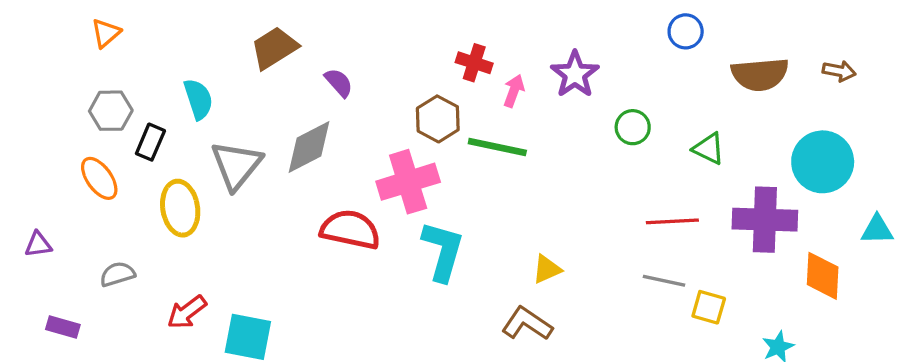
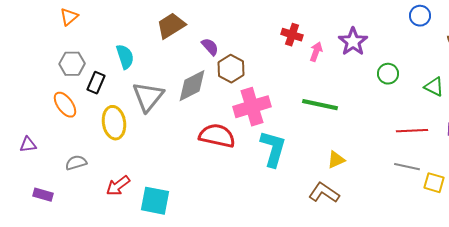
brown hexagon: (438, 119) -> (231, 69), moved
green line: (497, 147) -> (320, 105), moved

